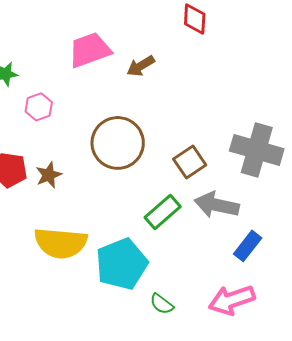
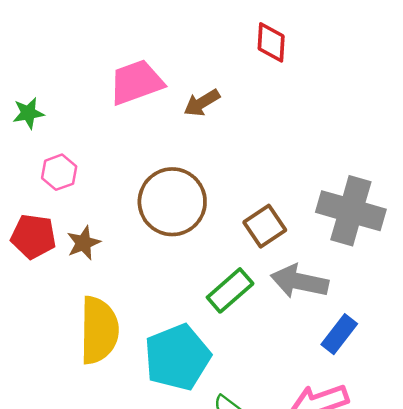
pink hexagon: (39, 107) -> (59, 172), moved
yellow semicircle: (61, 243) -> (99, 330), turned -94

